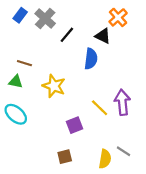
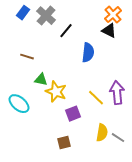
black triangle: (103, 36) -> (109, 31), moved
green triangle: (16, 82) -> (41, 80), moved
yellow star: (54, 86) -> (56, 92), moved
yellow semicircle: (105, 159) -> (102, 133), moved

